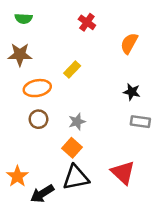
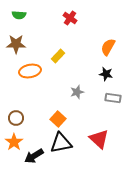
orange semicircle: (129, 43) -> (108, 47), moved
brown circle: (38, 119) -> (16, 118), moved
gray star: (77, 122) -> (77, 92), moved

